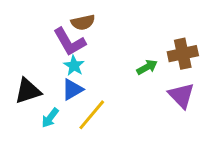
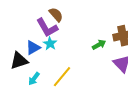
brown semicircle: (83, 22) -> (56, 15), turned -119
blue triangle: (72, 89) -> (33, 48), moved

